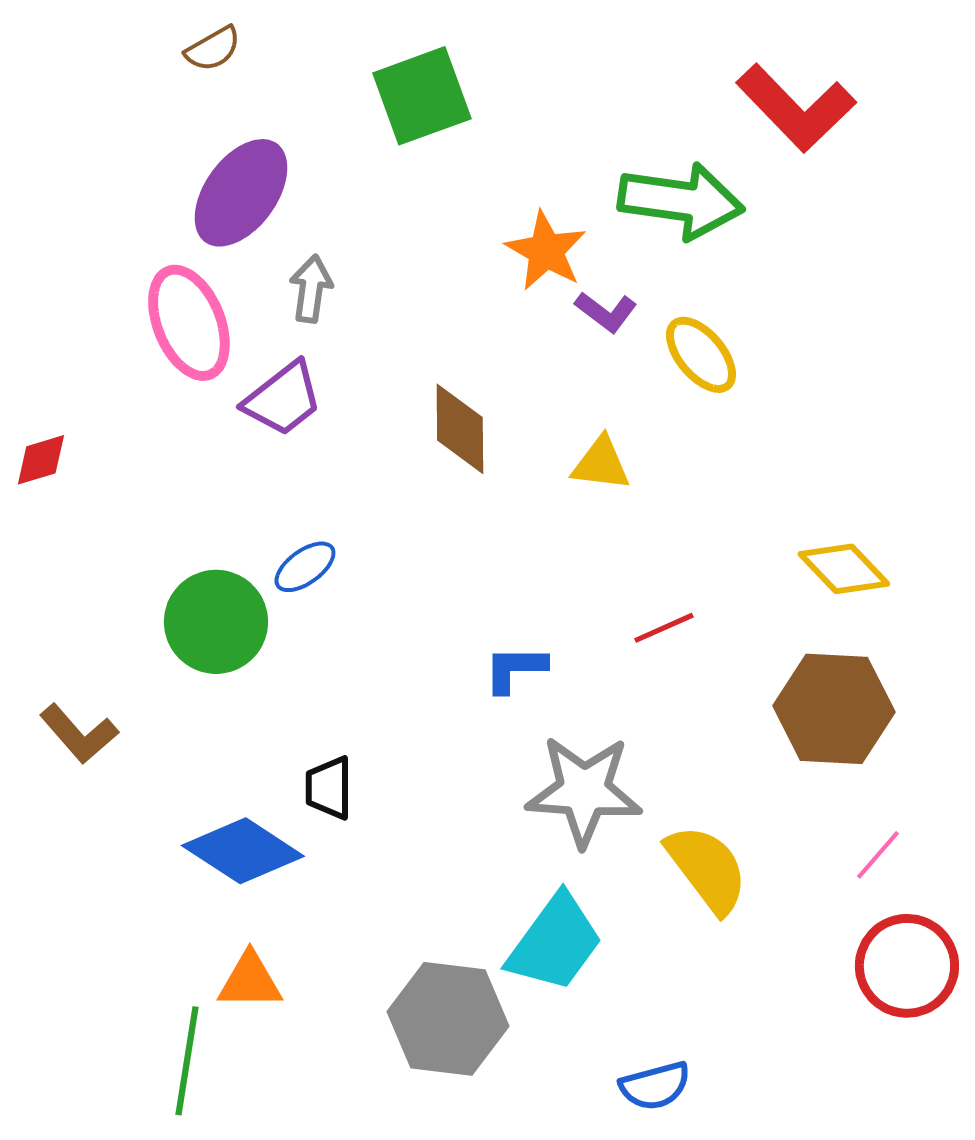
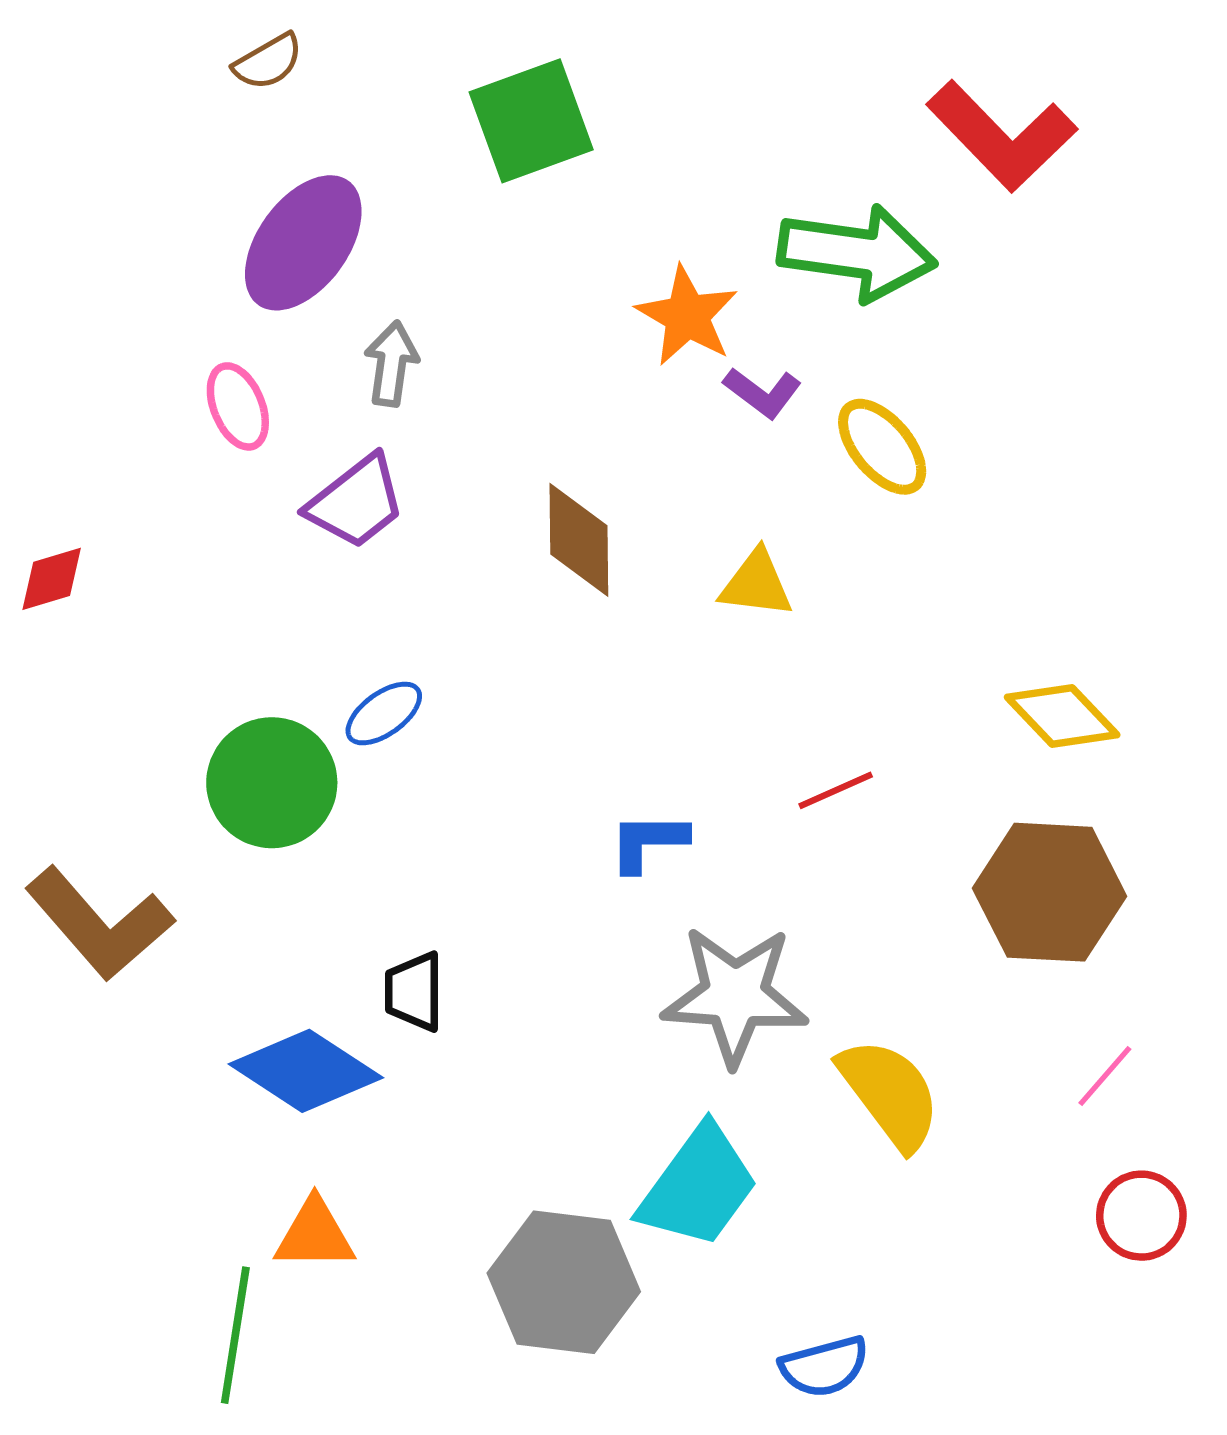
pink ellipse: (189, 323) -> (238, 406), size x0.6
brown L-shape: (79, 734) -> (99, 924), size x1.5
red circle: (907, 966) -> (1141, 1216), size x0.7

